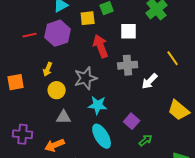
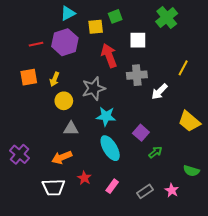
yellow line: (173, 58) -> (183, 68), turned 63
orange square: (16, 82) -> (29, 77), moved
purple cross: (23, 134) -> (20, 154), moved, turned 36

